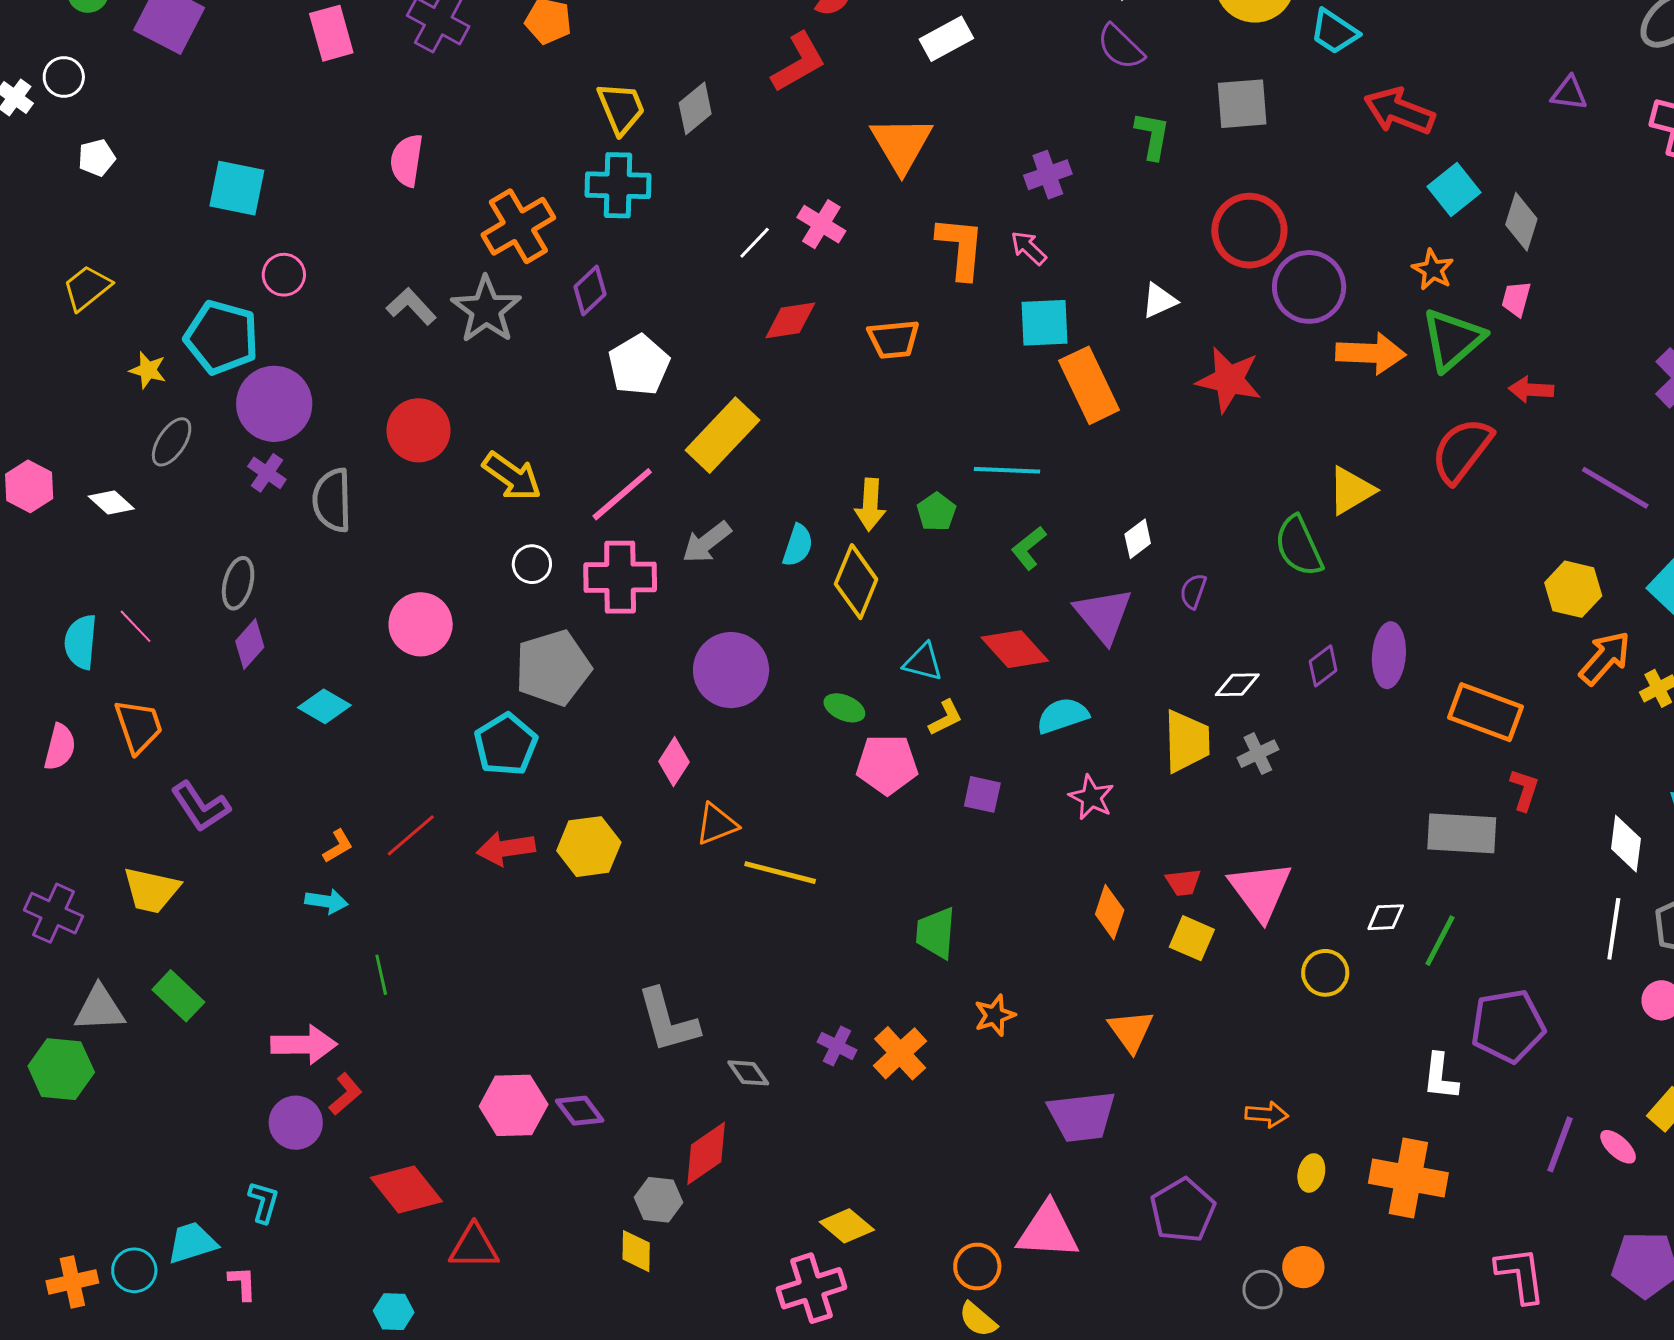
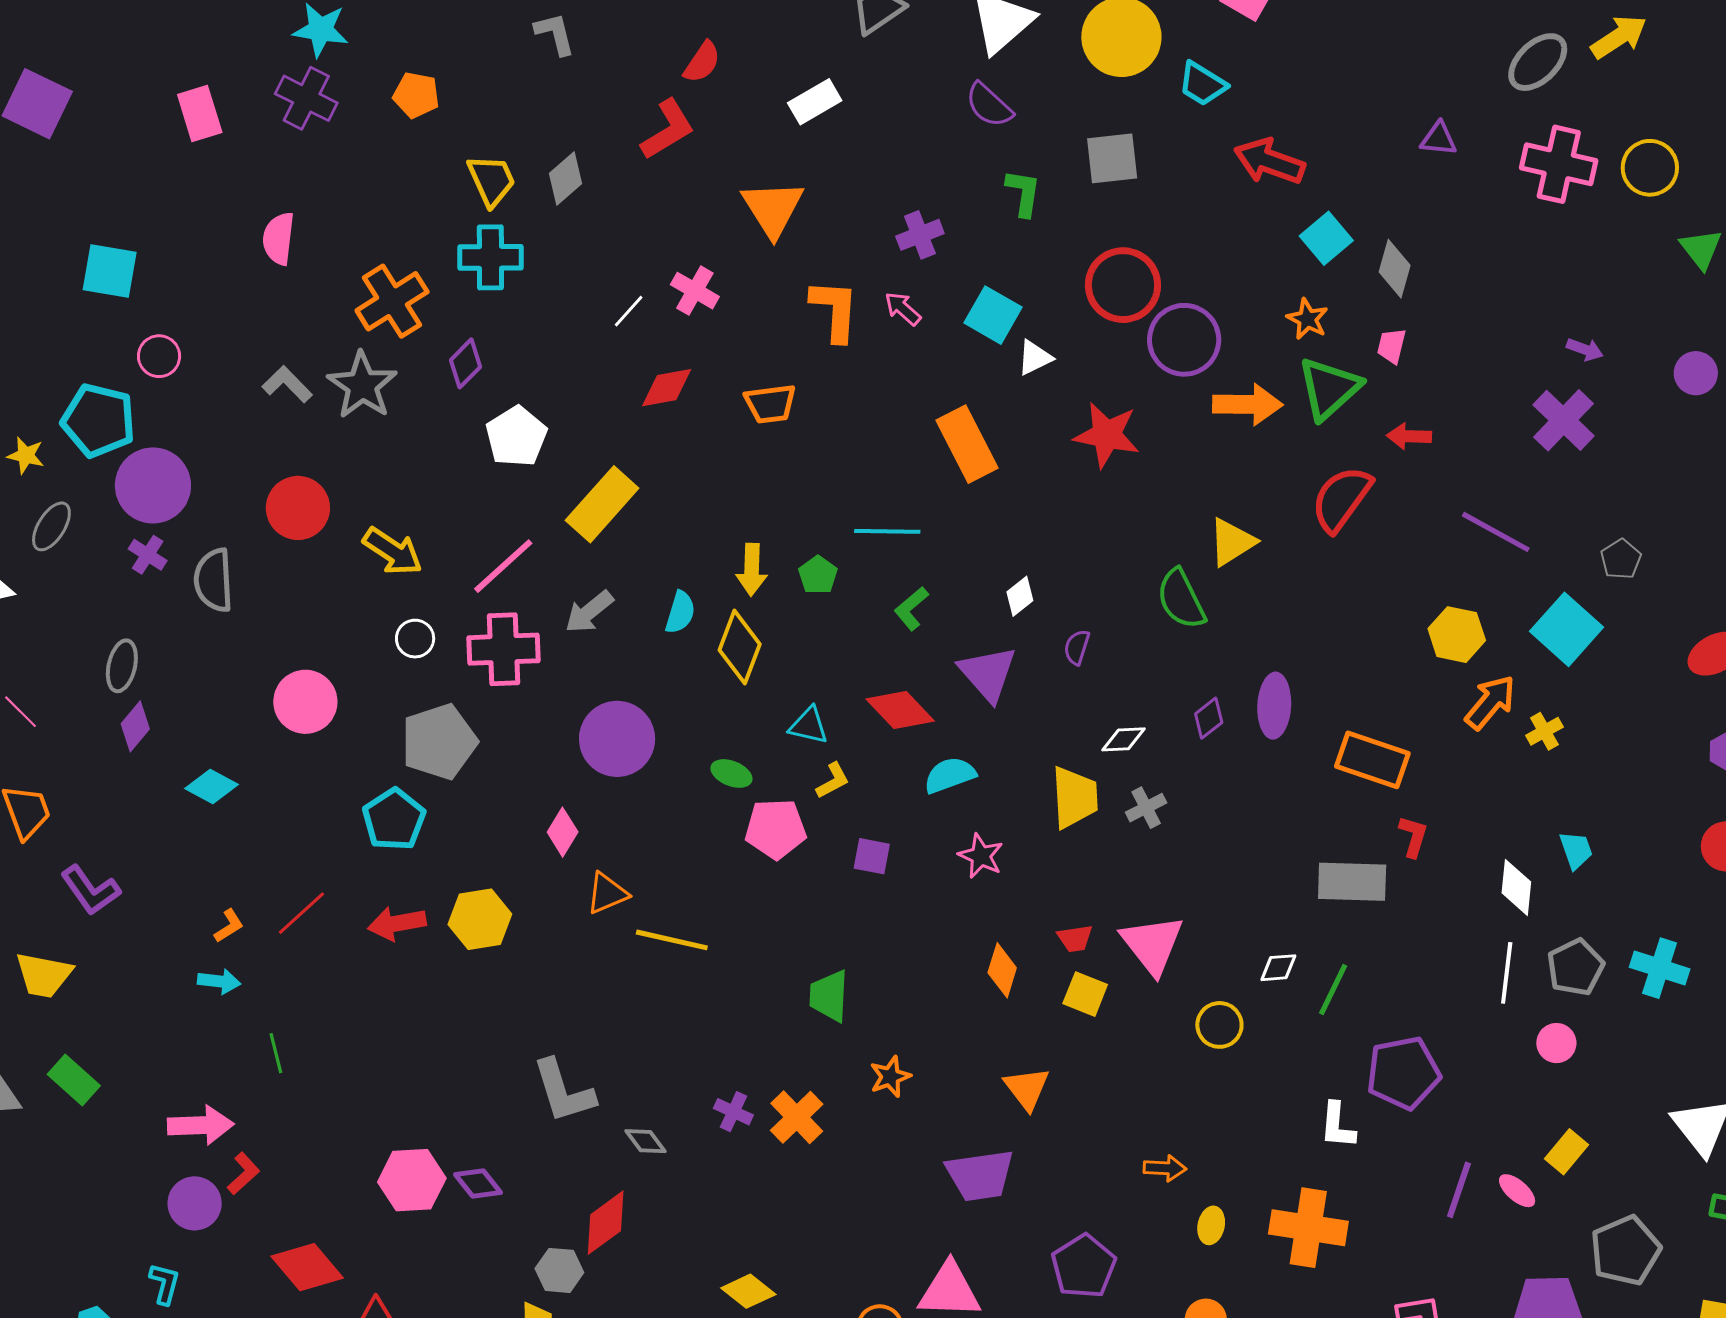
cyan square: (1044, 323) -> (993, 315), moved, turned 34

